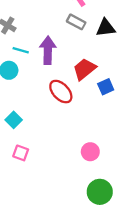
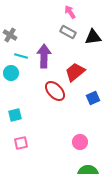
blue square: (106, 87) -> (93, 98), moved
cyan square: (14, 120) -> (15, 115), turned 32
pink square: (21, 153) -> (21, 143), turned -32

